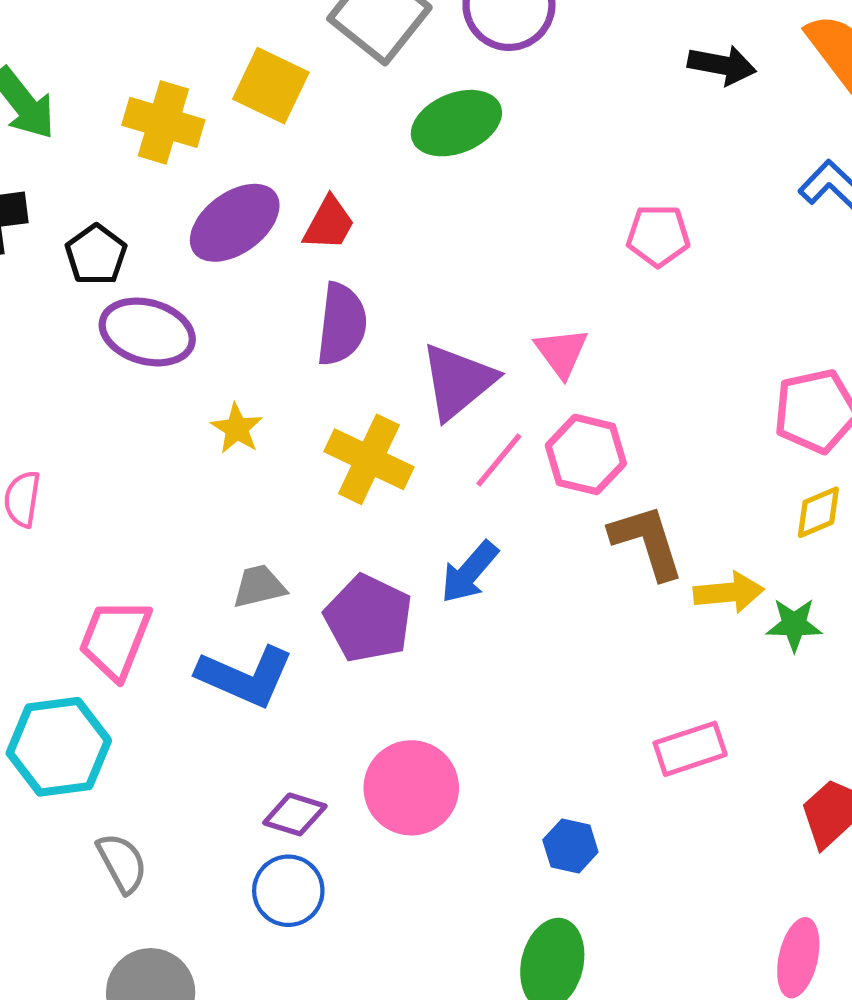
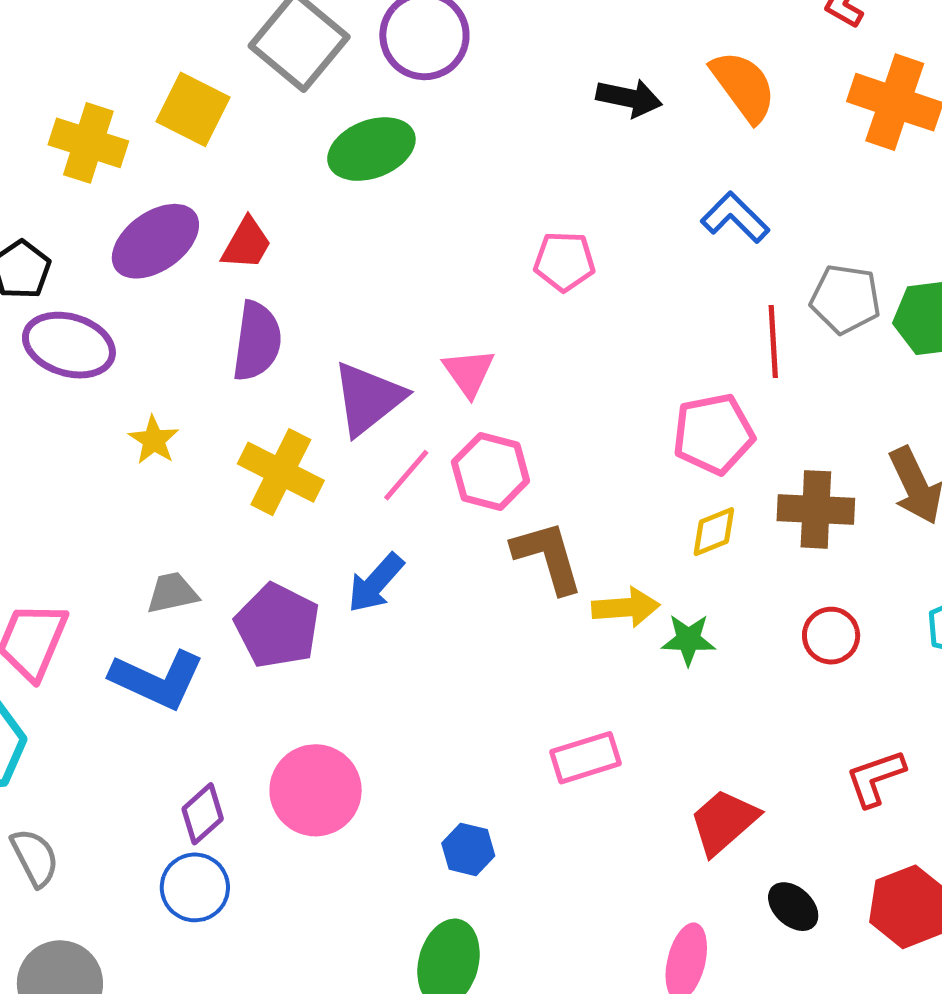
purple diamond: (295, 814) -> (203, 814), turned -60

